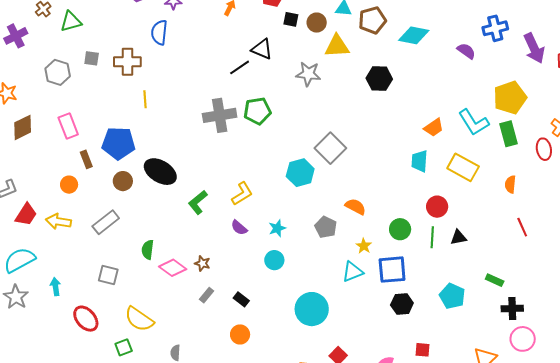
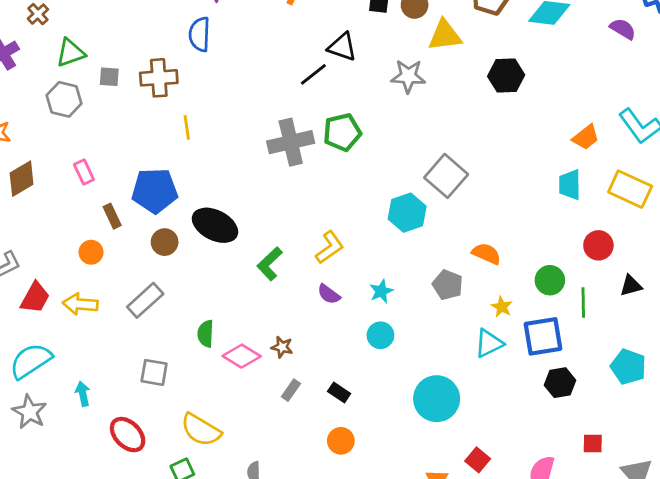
green triangle: (71, 22) -> (70, 53), moved
pink rectangle: (68, 126) -> (84, 172), size x0.7
green line: (432, 237) -> (583, 302), moved

